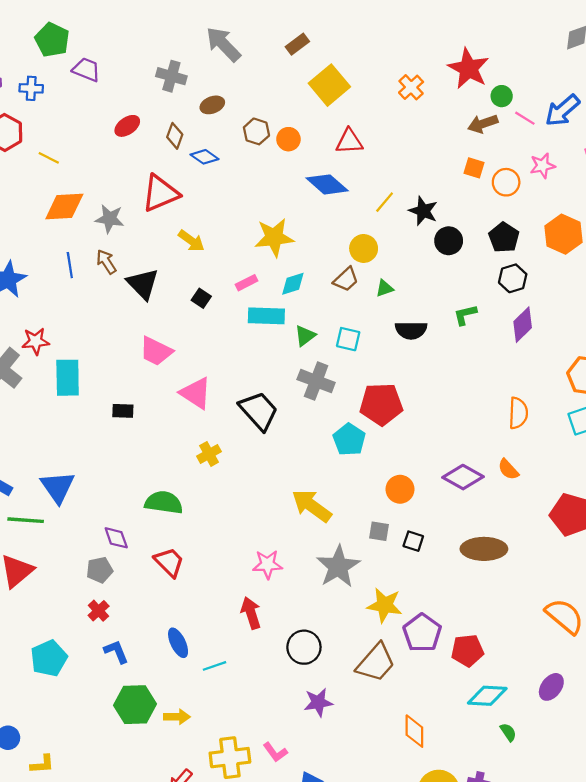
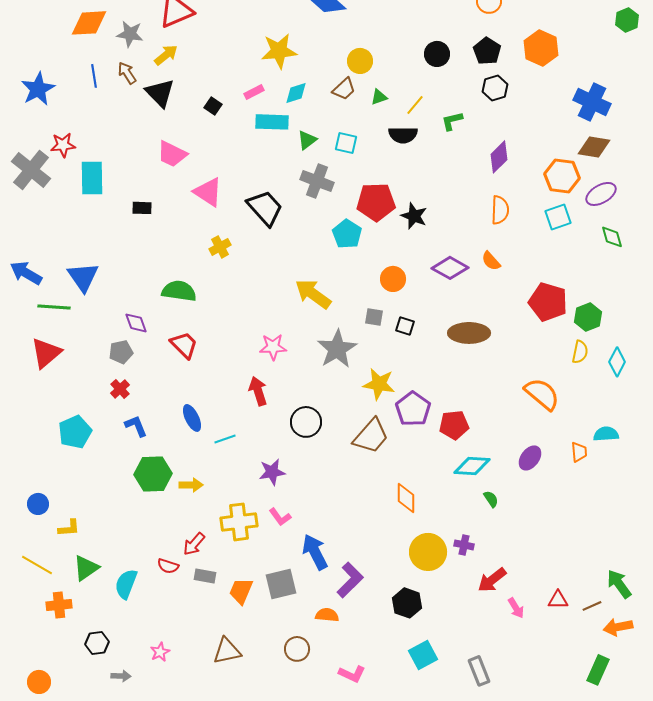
yellow line: (385, 202) -> (415, 105), moved
black star: (423, 211) -> (414, 216), moved
yellow arrow: (191, 241) -> (166, 55), moved, turned -75
purple diamond: (523, 325) -> (499, 157), moved
purple star: (318, 702) -> (272, 472), moved

